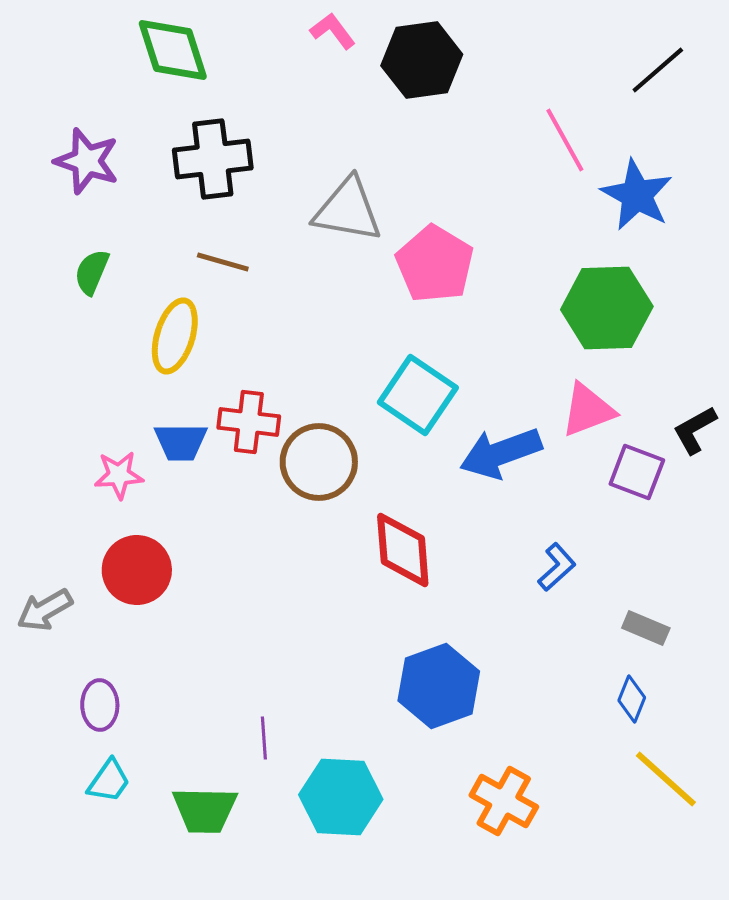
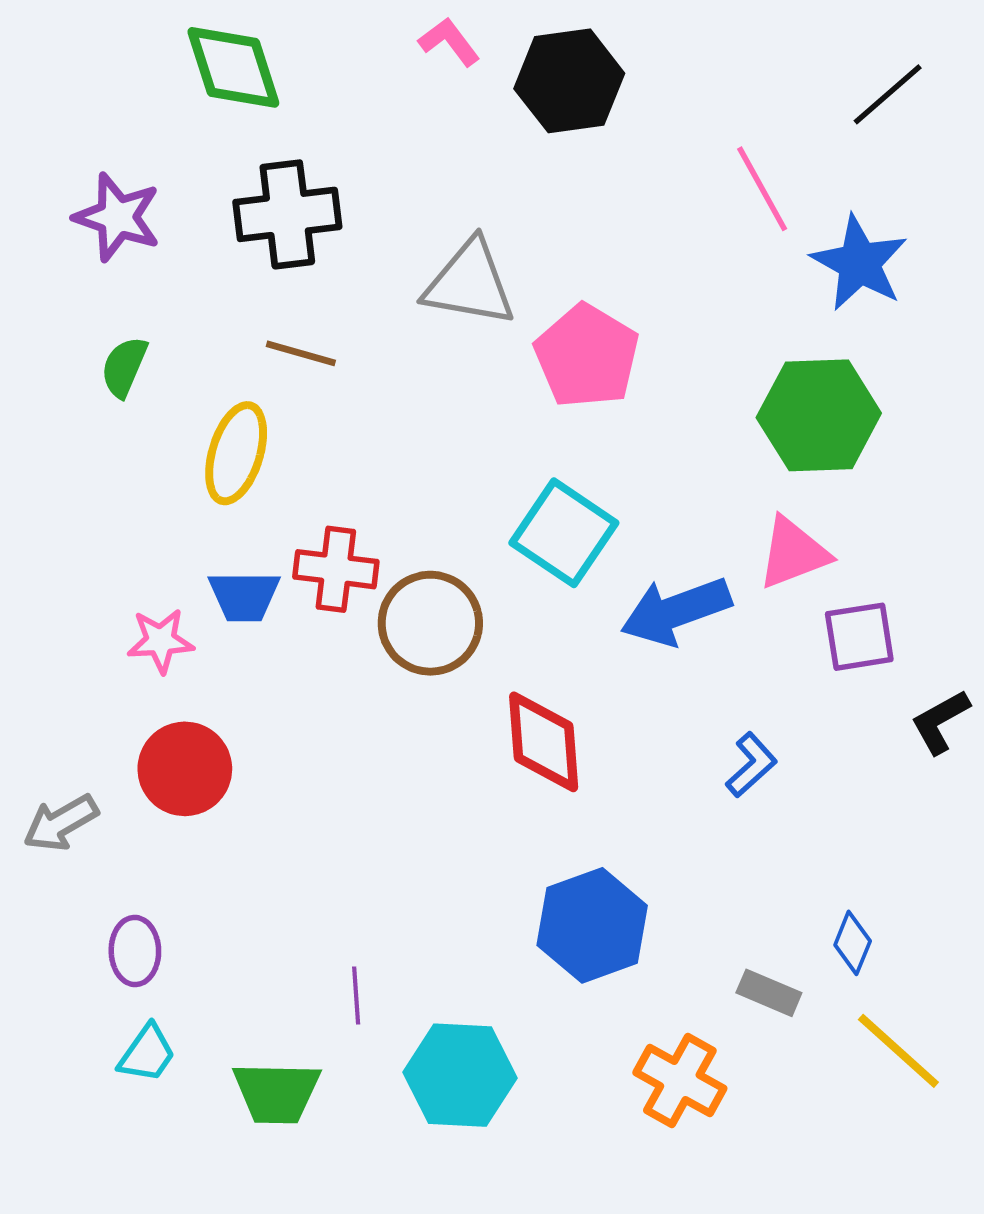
black L-shape: (695, 430) -> (940, 722), moved
purple square: (637, 472) -> (859, 637), turned -30
gray rectangle: (646, 628) -> (769, 993), moved

